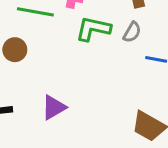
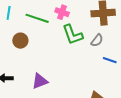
green L-shape: (93, 29) -> (72, 35), turned -130

